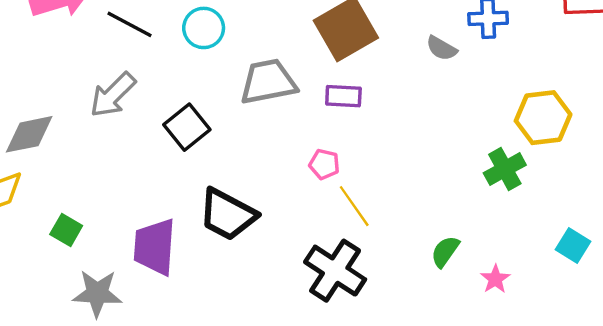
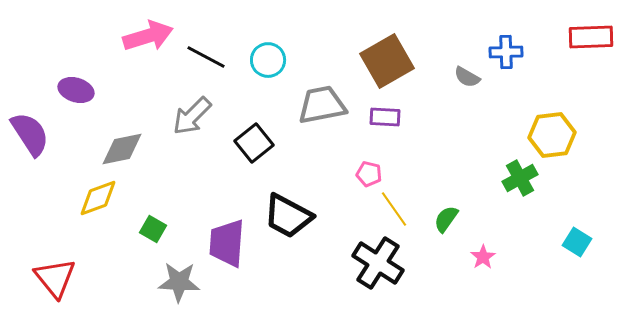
green semicircle: (445, 251) -> (446, 219), moved
pink star: (495, 279) -> (483, 257), moved

